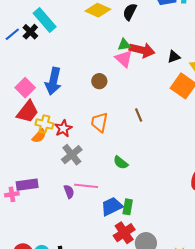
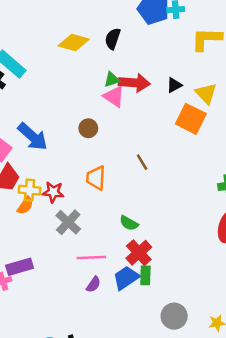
blue arrow: (53, 81) -> (33, 137), turned -52
red star: (63, 128) -> (53, 192), turned -30
purple semicircle: (69, 192) -> (93, 284), moved, turned 64
red cross: (124, 233) -> (139, 253), moved

